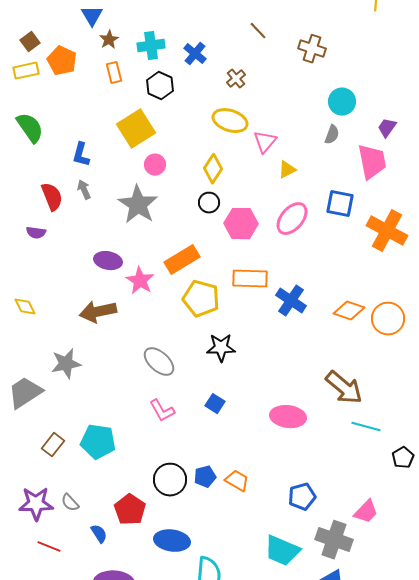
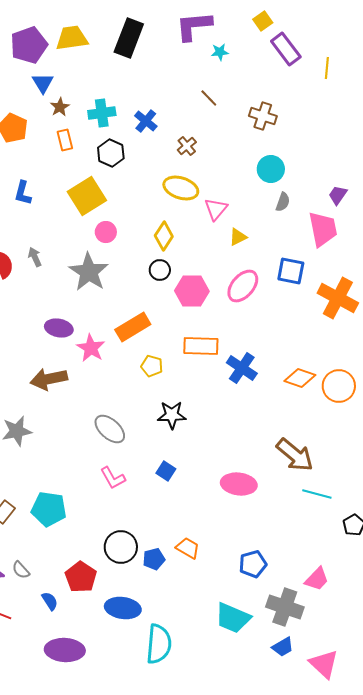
cyan circle: (342, 102) -> (271, 169), moved
blue L-shape: (81, 155) -> (23, 193), moved
yellow pentagon: (201, 299) -> (152, 366), size x0.6
blue pentagon: (205, 477) -> (154, 559), moved

